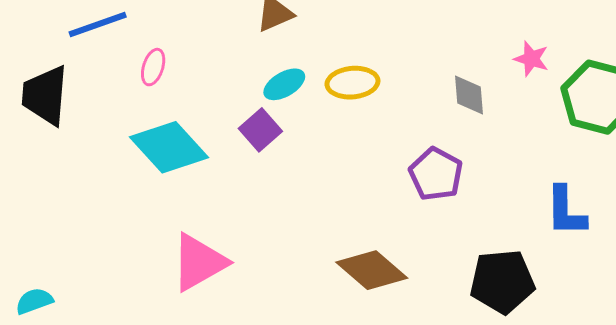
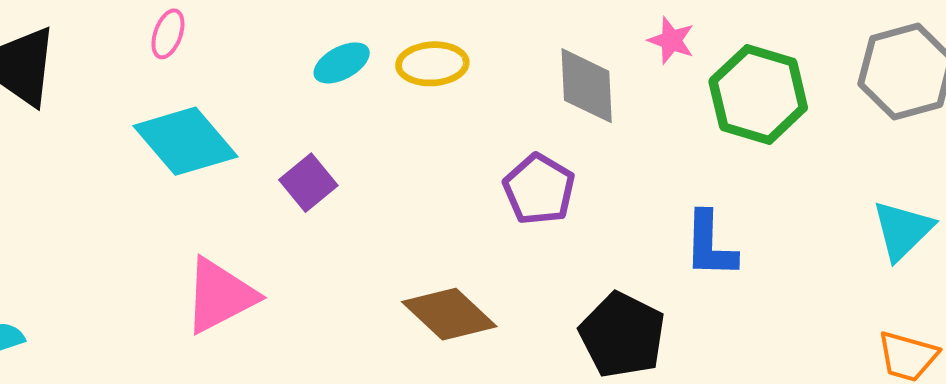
gray diamond: (469, 95) -> (587, 86), size x1.4
purple square: (260, 130) -> (308, 183), moved
black pentagon: (502, 281) -> (622, 335), turned 30

